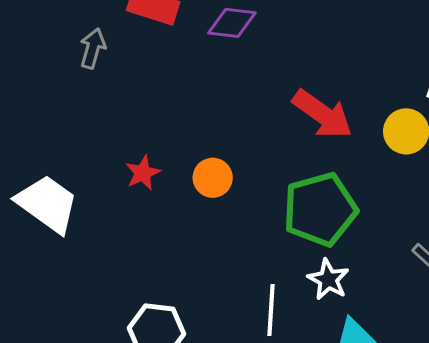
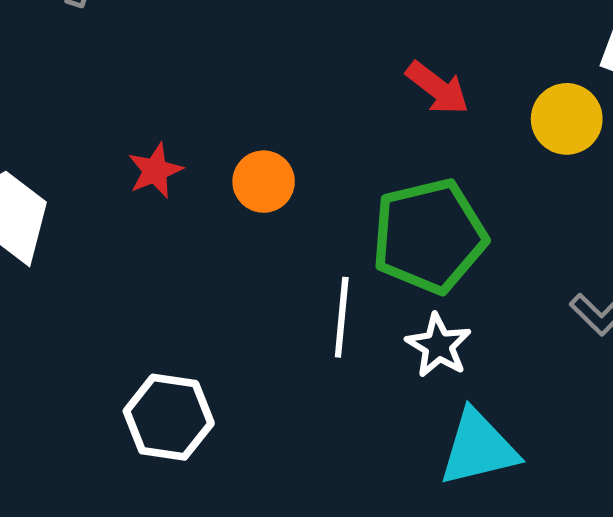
red arrow: (322, 114) -> (437, 88), size x0.7
white line: (271, 310) -> (342, 317), moved

